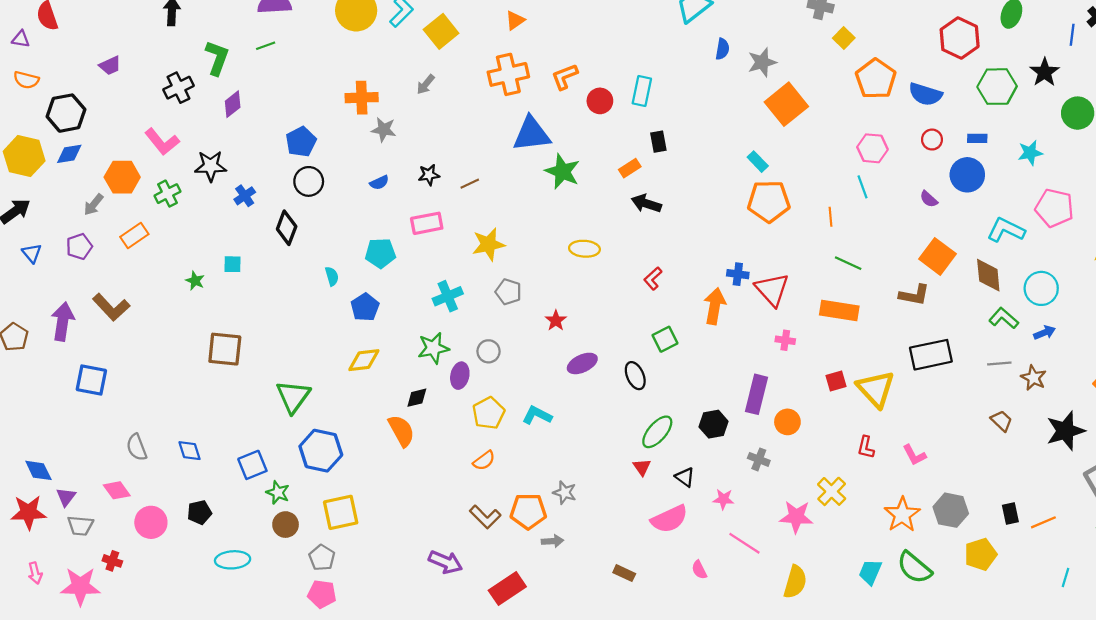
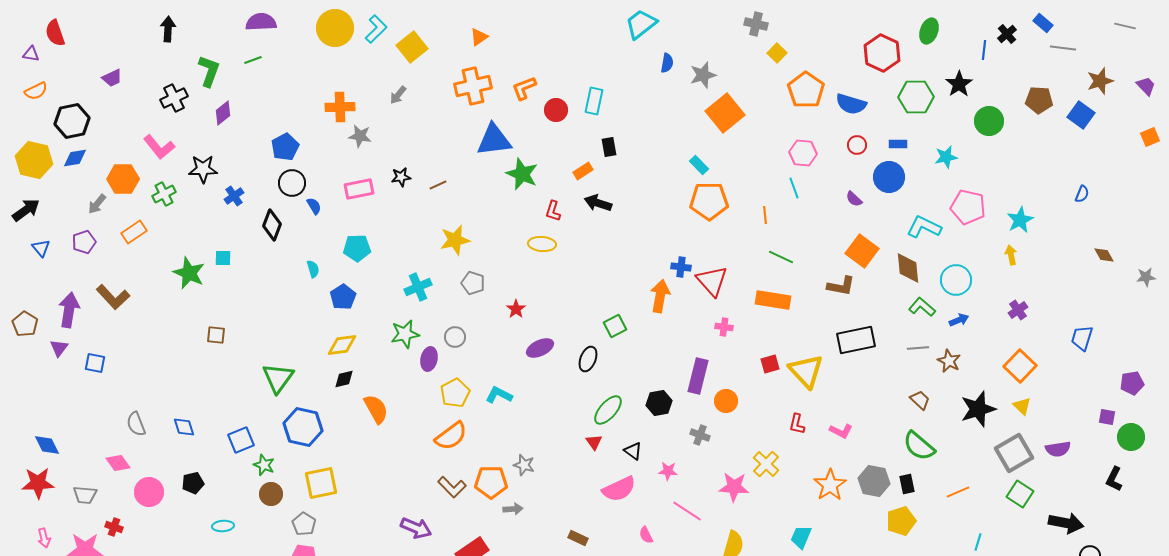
orange semicircle: (26, 80) -> (36, 91), turned -40
blue semicircle: (379, 183) -> (314, 206), moved, turned -96
pink rectangle: (427, 223) -> (359, 189), moved
red L-shape: (653, 279) -> (553, 211), moved, turned -30
green star: (195, 281) -> (189, 273), size x1.8
brown square: (225, 349) -> (216, 335), size x0.6
black ellipse: (635, 376) -> (588, 359), turned 45
blue square: (91, 380) -> (95, 363), size x0.7
black diamond: (417, 398) -> (344, 379), moved
pink L-shape: (914, 455) -> (841, 431), turned -35
orange semicircle: (484, 461) -> (451, 436), size x1.6
purple triangle: (66, 497) -> (59, 348), moved
black rectangle: (1010, 513) -> (907, 484), moved
cyan ellipse: (233, 560) -> (223, 526), size x0.7
green semicircle: (914, 568) -> (919, 446), moved

